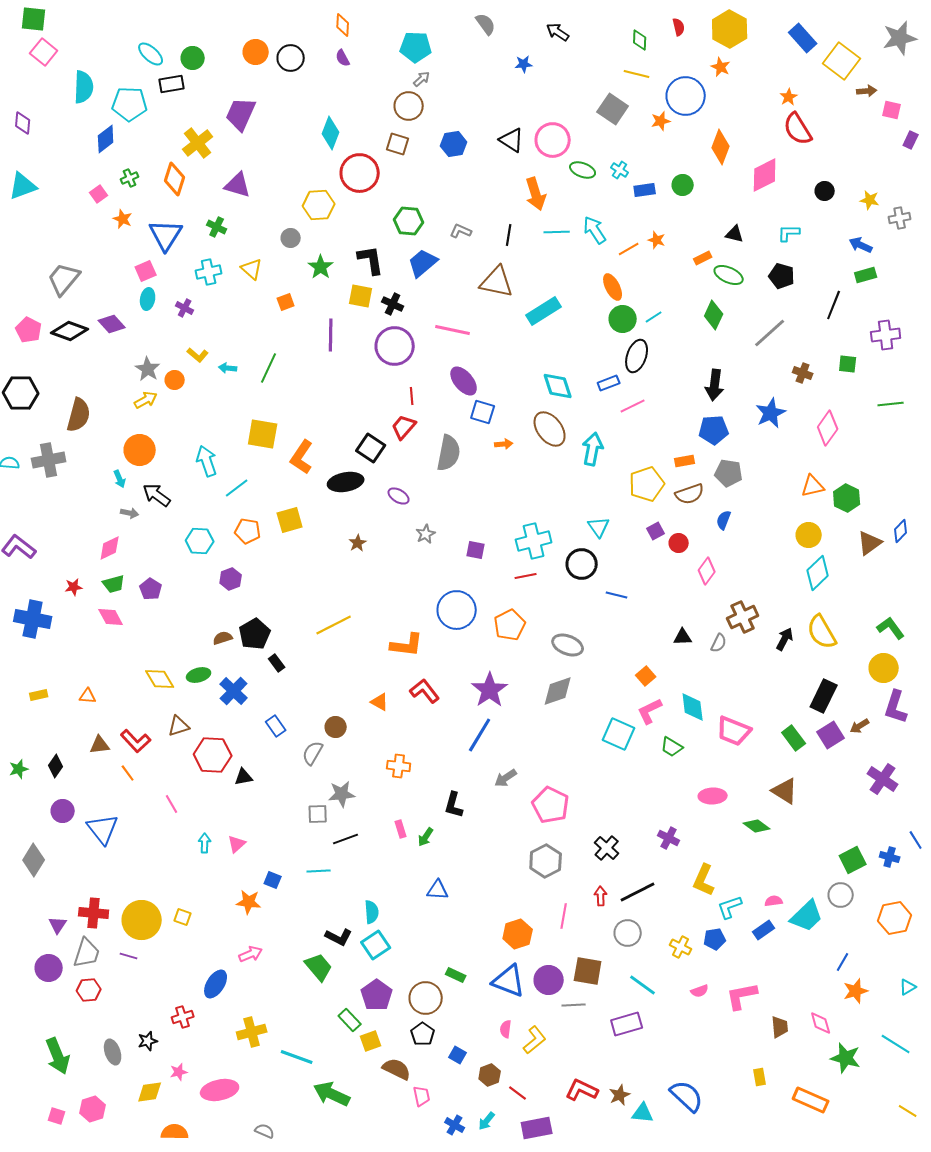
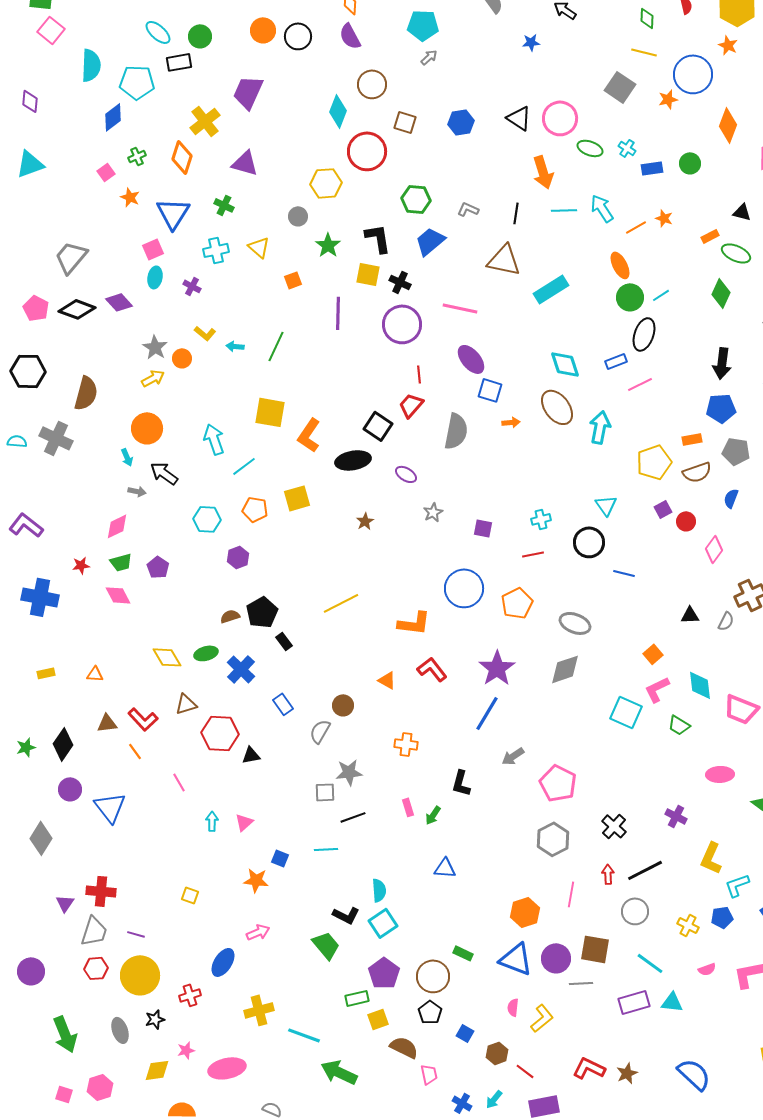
purple semicircle: (343, 58) -> (350, 36), size x1.5
brown circle: (409, 106) -> (372, 84), moved
gray cross: (49, 460) -> (56, 438), turned 36
cyan cross: (534, 541) -> (541, 519), size x0.6
black diamond: (56, 766) -> (63, 744), size x1.4
yellow circle: (142, 920) -> (140, 975), moved
purple circle: (49, 968) -> (31, 971), moved
green rectangle: (350, 1020) -> (357, 998), turned -60
cyan triangle: (643, 1113) -> (672, 1002), moved

